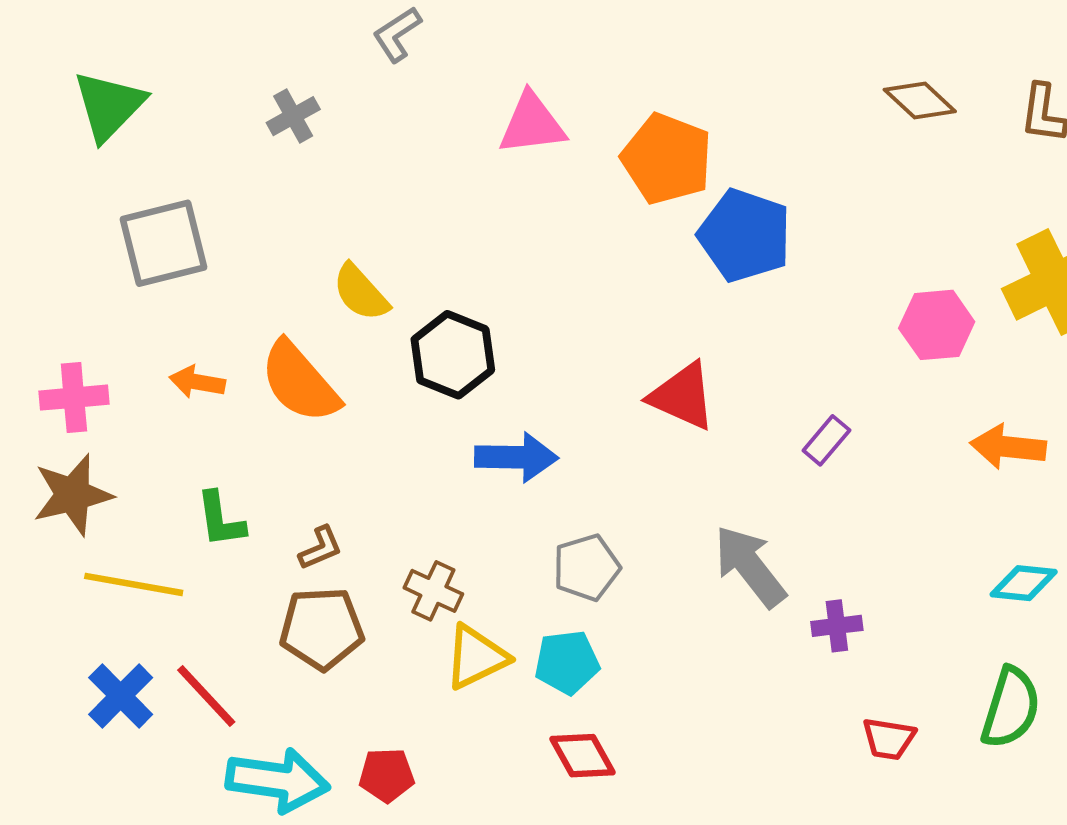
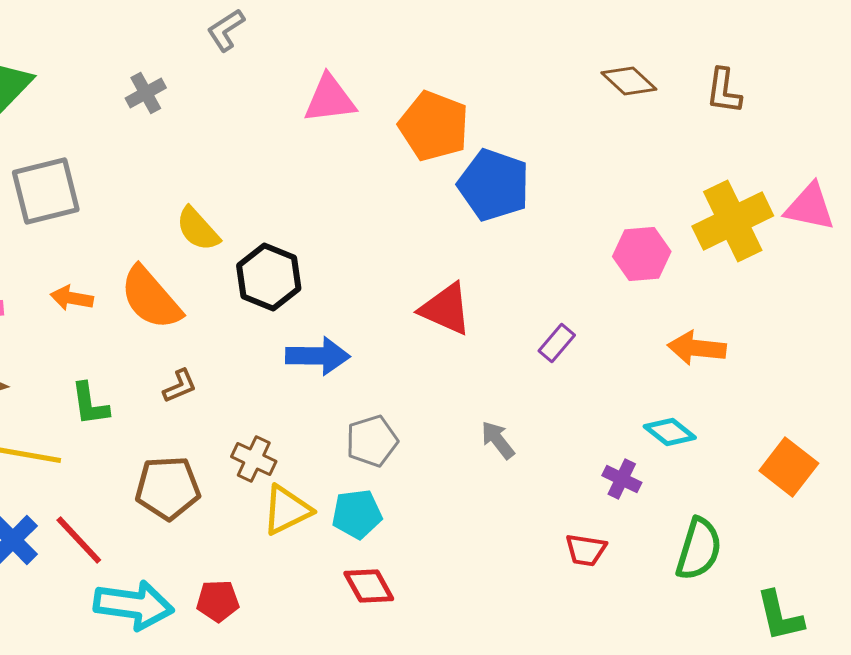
brown L-shape: (320, 548) -> (180, 386), moved
gray arrow: (750, 566) -> (498, 440), size x0.6
cyan diamond: (1024, 583) -> (670, 432), moved, turned 33
purple cross: (837, 626) -> (622, 479), moved, turned 33
red trapezoid: (889, 739) -> (586, 550), moved

